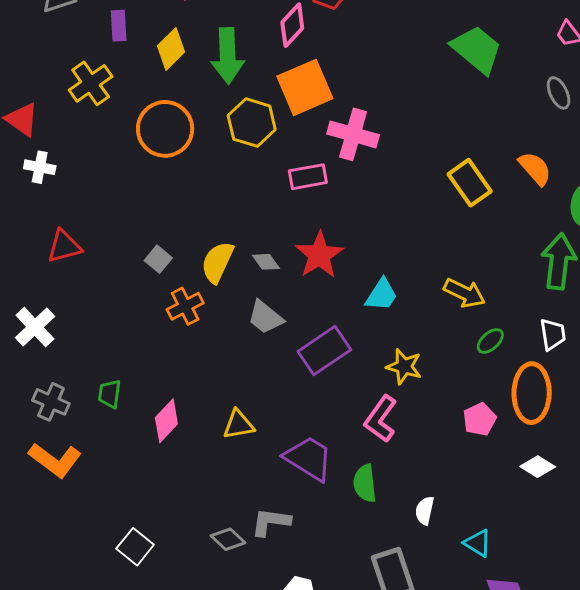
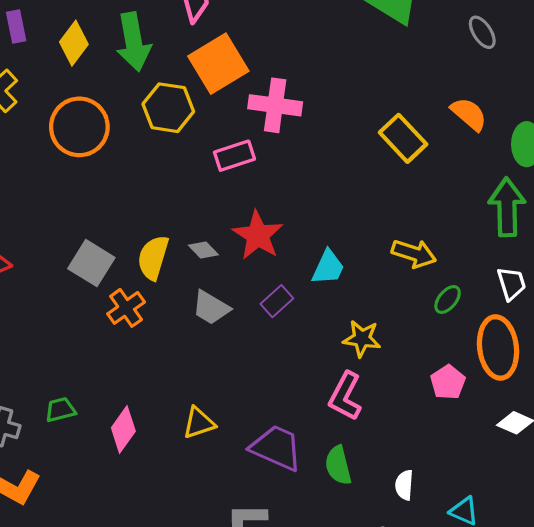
gray square: (158, 259) -> (91, 263), size x1.6
purple rectangle: (324, 351) -> (277, 301), moved, size x0.6
green trapezoid: (110, 394) -> (60, 410), turned 76

